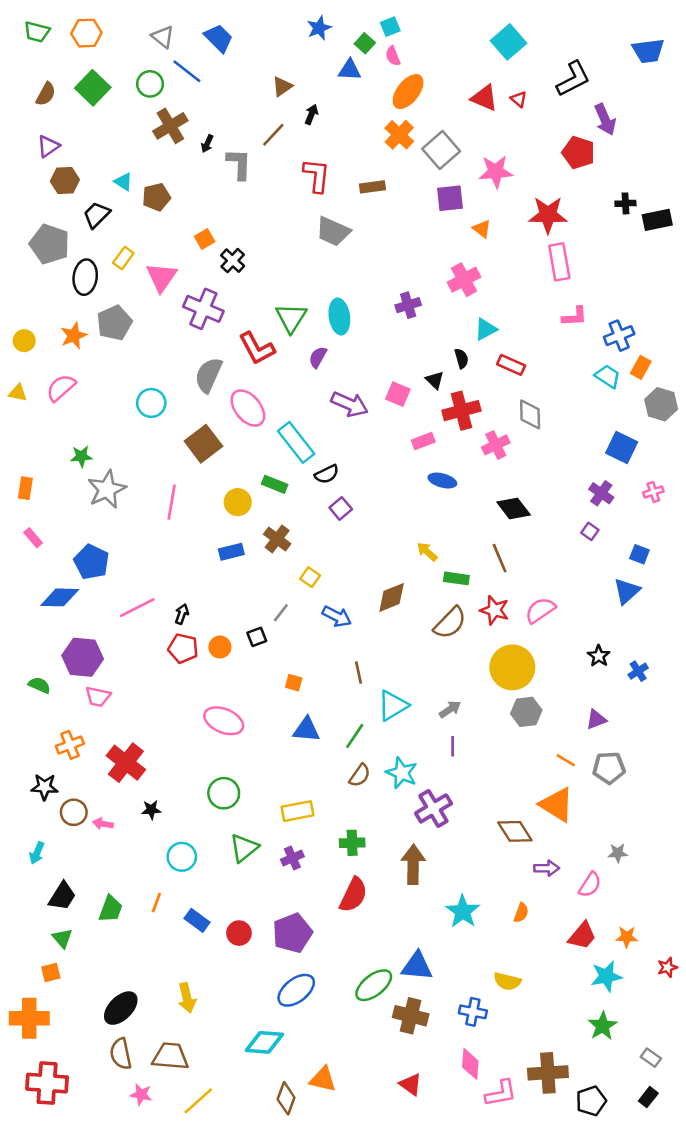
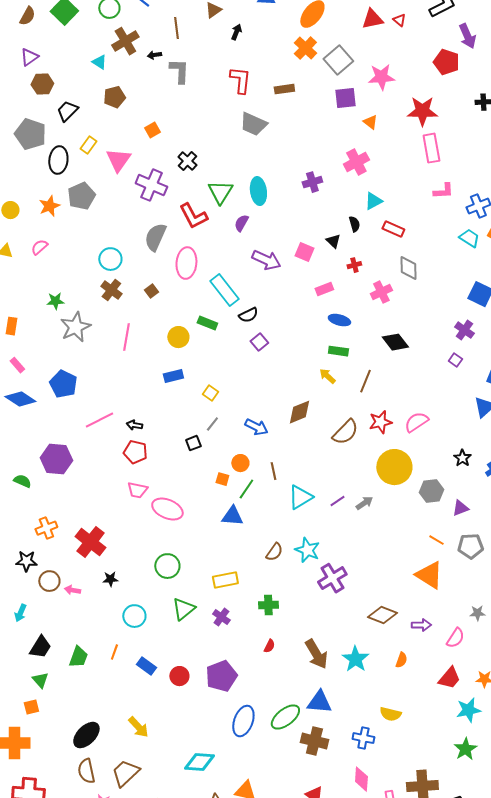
red triangle: (484, 98) -> (372, 19), turned -35
brown line: (273, 135) -> (176, 28), moved, turned -50
black arrow: (207, 144) -> (154, 55), turned 56
cyan triangle: (123, 182) -> (99, 62), moved
black cross: (233, 261) -> (187, 161), moved
pink semicircle: (61, 388) -> (39, 247), size x0.7
pink ellipse: (248, 408) -> (186, 263), turned 44
red cross: (461, 411) -> (354, 265), size x0.5
brown square: (203, 444) -> (151, 291), size x0.5
brown cross: (277, 539) -> (111, 290), moved
brown line: (500, 558) -> (365, 381), moved, turned 45
yellow square: (310, 577) -> (210, 393), moved
green rectangle: (456, 578) -> (338, 351), moved
blue diamond: (60, 597) -> (20, 399), moved, turned 32
red star: (495, 610) -> (380, 422), turned -30
black arrow: (182, 614) -> (134, 425), turned -98
orange circle: (220, 647) -> (240, 463), moved
pink trapezoid: (98, 697) -> (137, 490), moved
gray arrow: (450, 709) -> (364, 503), moved
gray hexagon: (526, 712) -> (431, 491), moved
green line: (355, 736) -> (246, 489), moved
purple line: (453, 746) -> (337, 501), moved, turned 56
brown diamond: (515, 831) -> (382, 615), moved, turned -36
purple cross: (292, 858) -> (221, 617), turned -30
brown arrow: (413, 864) -> (316, 654), moved, turned 148
red semicircle: (353, 895) -> (269, 646), size x0.5
blue ellipse: (296, 990) -> (243, 721), moved, turned -32
yellow arrow: (187, 998) -> (138, 727), turned -30
brown trapezoid: (170, 1056) -> (125, 773), turned -48

